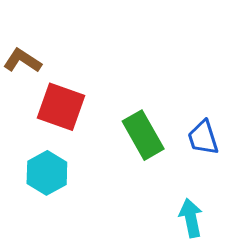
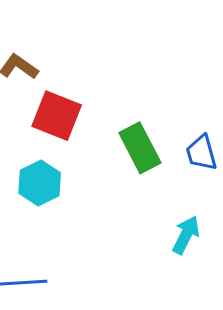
cyan arrow: (191, 218) -> (186, 235), turned 36

